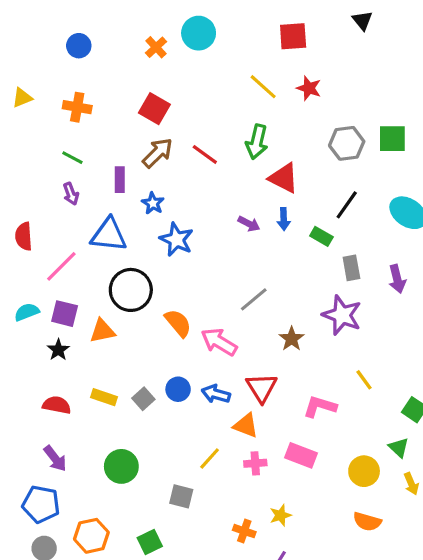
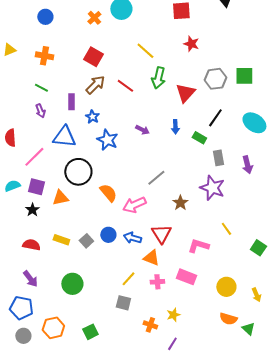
yellow line: (263, 87) -> (145, 51), moved
red triangle: (284, 178) -> (185, 93), moved, turned 45
purple arrow: (249, 224) -> (142, 130), moved
pink arrow: (219, 342) -> (134, 205), turned -55
green triangle: (399, 448) -> (248, 329), moved
gray square: (181, 496) -> (123, 303), moved

